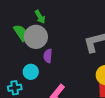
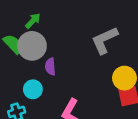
green arrow: (40, 17) -> (33, 21), turned -96

